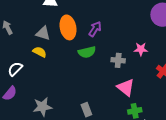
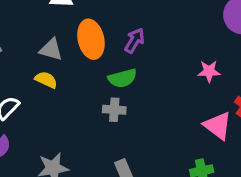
gray cross: (118, 60) -> (114, 110), moved
pink triangle: (126, 87) -> (218, 126), moved

